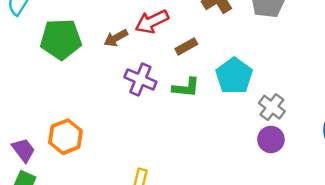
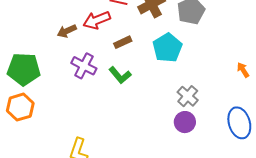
green pentagon: (61, 39) -> (24, 69), moved
cyan pentagon: (234, 76) -> (167, 48), moved
green L-shape: (186, 88) -> (120, 75), turned 40

